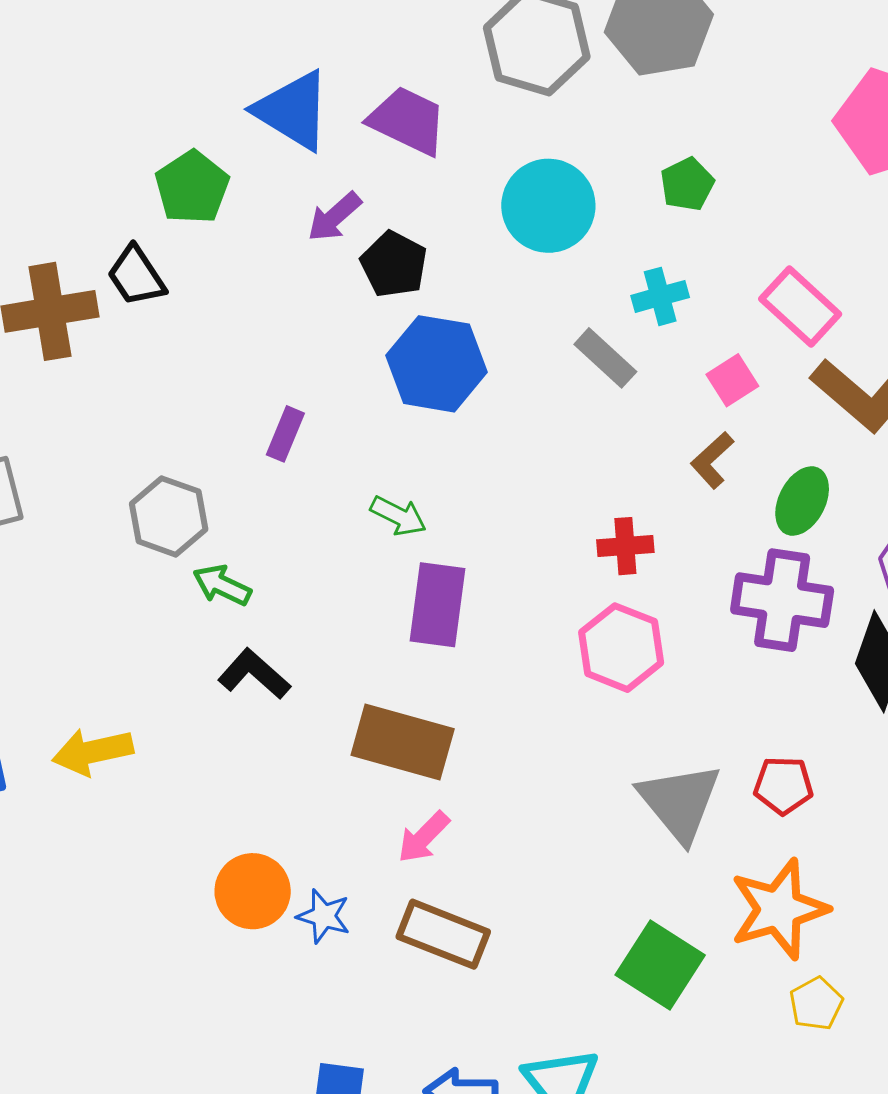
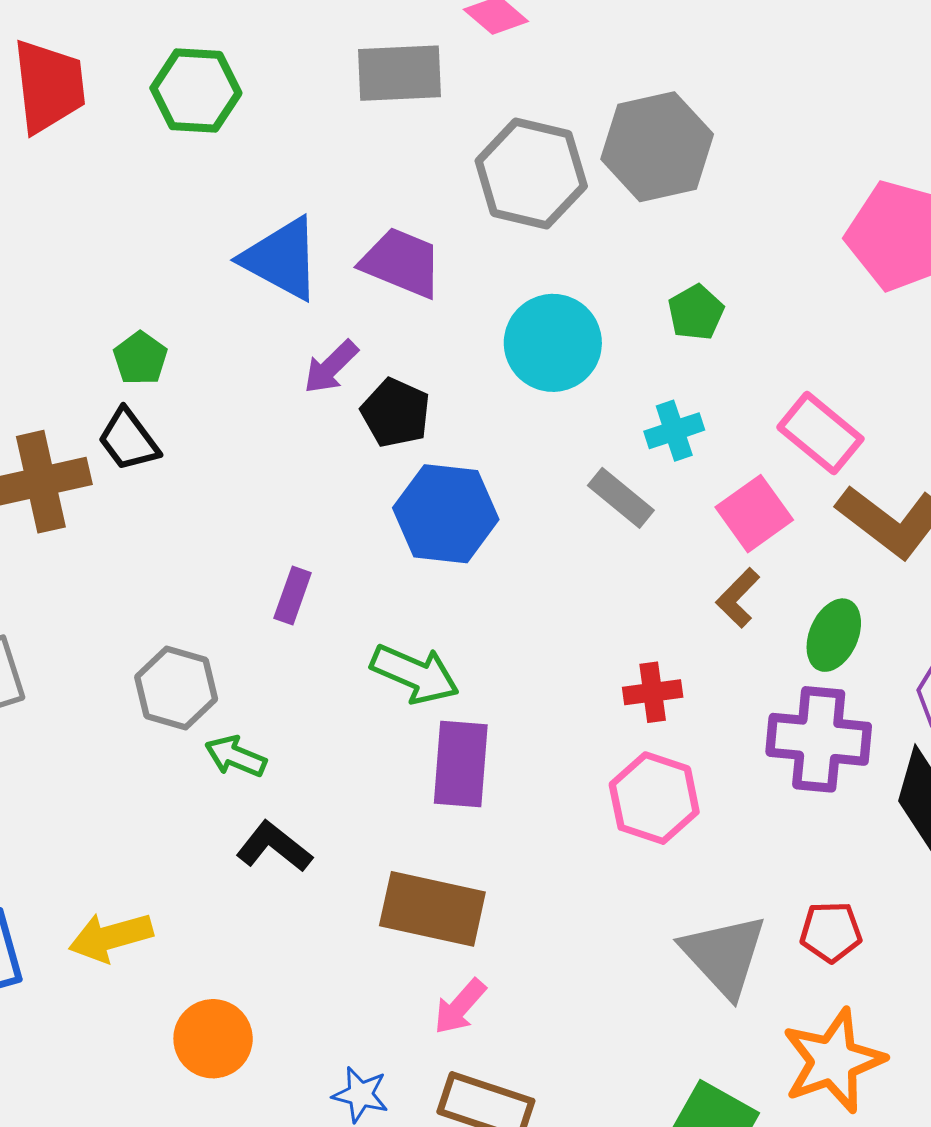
green pentagon: (192, 187) -> (140, 358), moved, size x0.7
pink square: (732, 380) -> (754, 514), size x1.4
green arrow: (398, 516) -> (415, 674), size x1.5
orange circle: (253, 891) -> (213, 1039), moved

